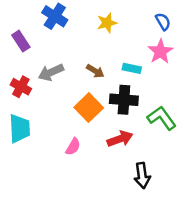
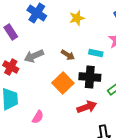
pink semicircle: (73, 147) -> (38, 117), moved

